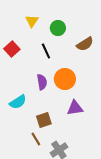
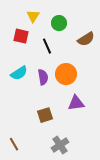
red square: (12, 49) -> (21, 36), moved, turned -35
cyan semicircle: (18, 102) -> (19, 73), moved
brown line: (36, 139) -> (14, 144), moved

